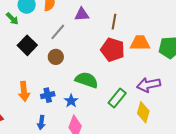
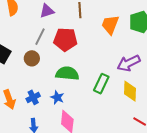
gray line: (58, 32) -> (40, 37), moved
orange trapezoid: (140, 43) -> (110, 25), turned -55
red pentagon: (113, 50) -> (65, 39), moved

